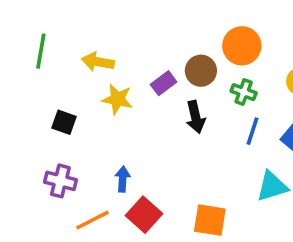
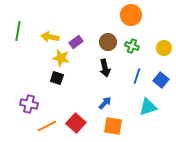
orange circle: (242, 46) -> (131, 15), moved
purple rectangle: (164, 83) -> (76, 42), moved
green cross: (244, 92) -> (132, 46), moved
black square: (64, 122) -> (57, 78), moved
blue arrow: (123, 179) -> (105, 103), moved, turned 40

